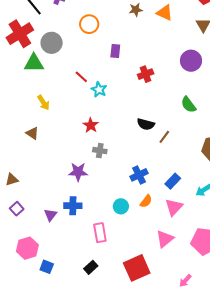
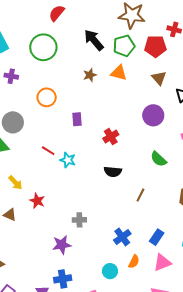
black semicircle: (146, 124) -> (113, 172), moved
red star: (91, 125) -> (37, 201), moved
pink triangle: (174, 207) -> (162, 263), turned 36

